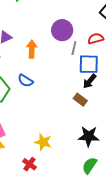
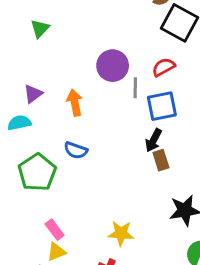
black arrow: (90, 81) -> (154, 140), moved
brown rectangle: (80, 100) -> (161, 160), turned 48

